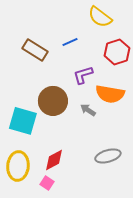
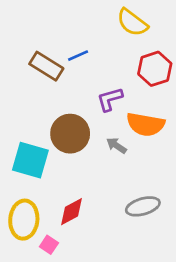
blue line: (70, 42) -> (78, 56), moved
pink square: (47, 183) -> (49, 245), moved

